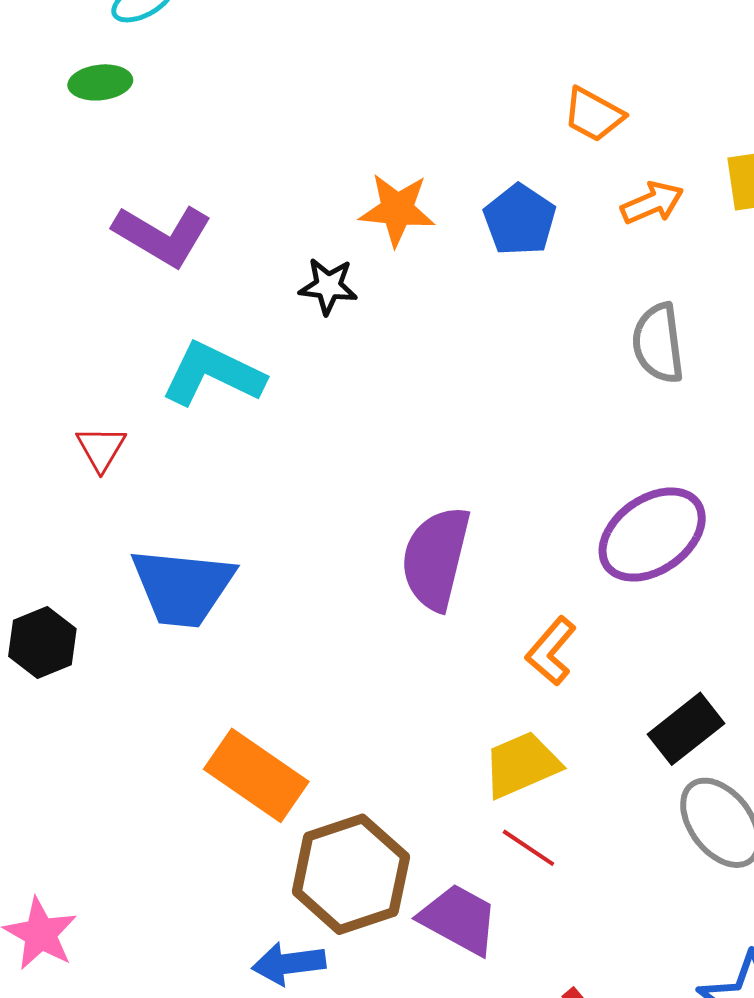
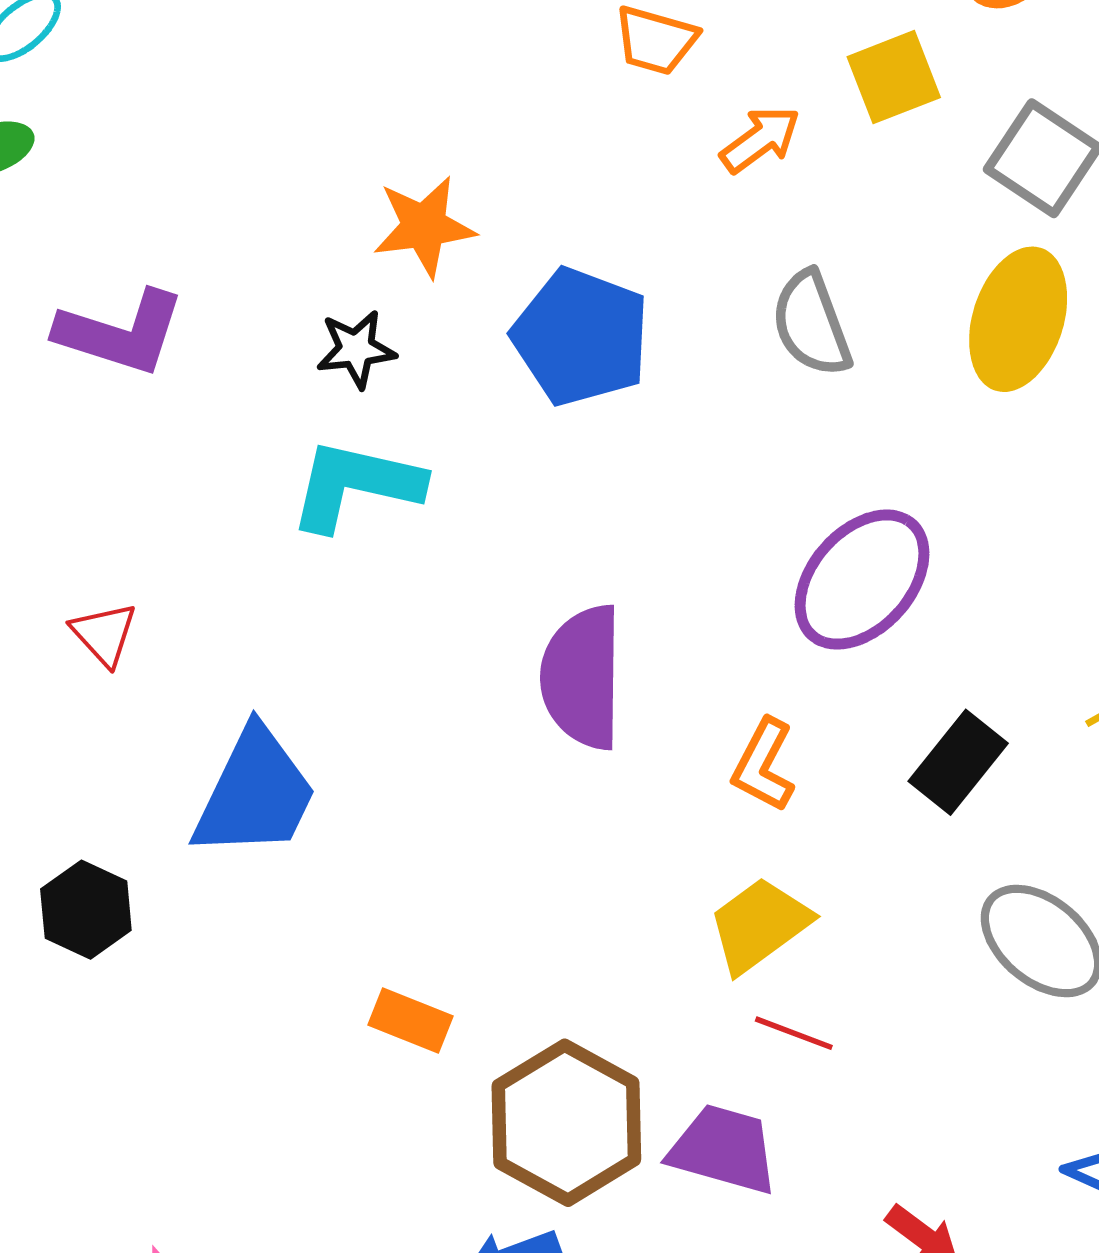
blue pentagon: (520, 220) -> (581, 337), moved, size x1.4
cyan L-shape: (213, 374) -> (356, 485), moved
blue trapezoid: (183, 587) -> (255, 793), turned -57
black rectangle: (686, 729) -> (958, 762), moved
orange rectangle: (256, 775) -> (410, 1020), size x0.6

